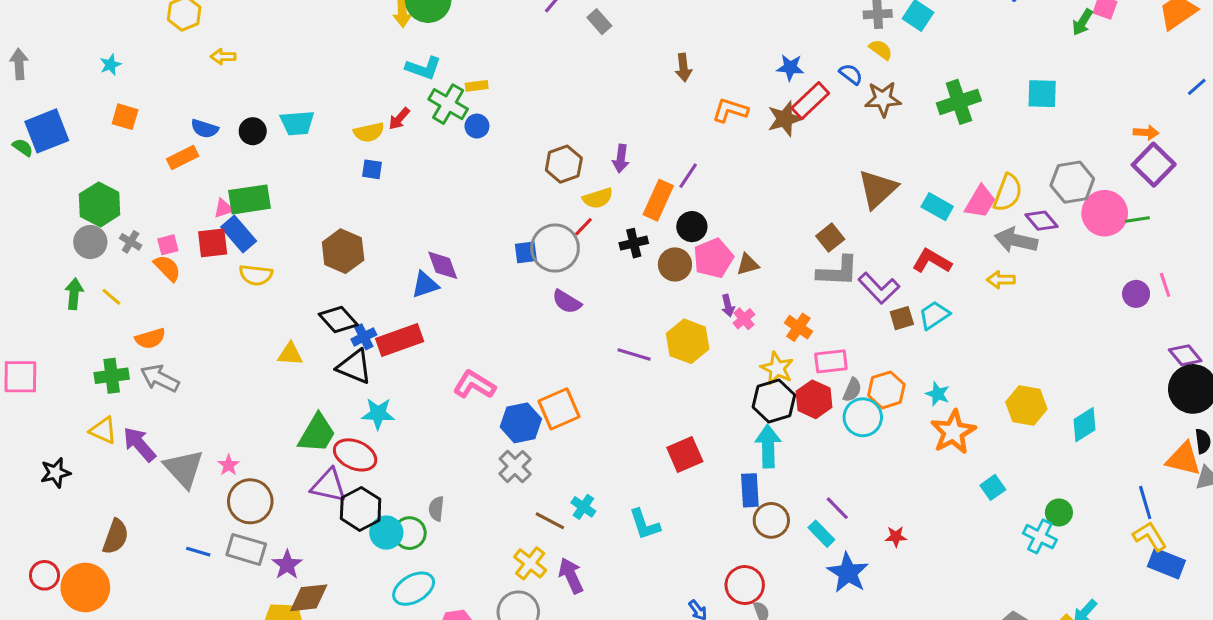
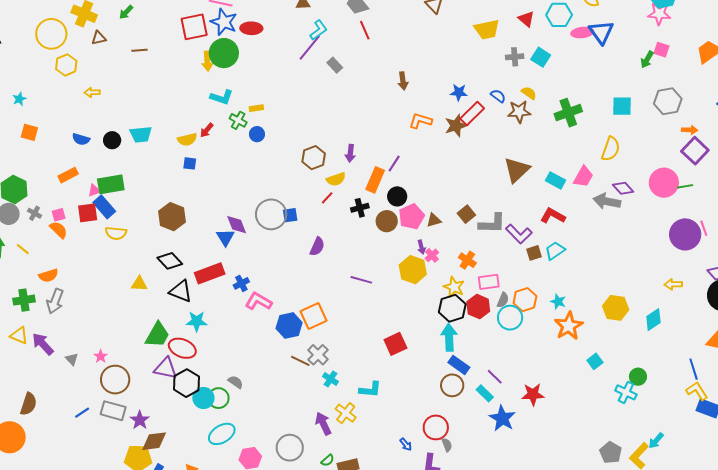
yellow semicircle: (881, 50) -> (529, 93), moved
brown arrow: (683, 67) -> (403, 81), moved
green cross: (448, 104) -> (238, 120), size x0.7
orange rectangle: (183, 157) -> (68, 175), moved
gray hexagon: (1072, 182) -> (668, 101), moved
yellow semicircle: (1008, 193) -> (611, 149), moved
brown square: (830, 238) -> (466, 214), moved
gray circle: (555, 248) -> (271, 214), moved
yellow arrow: (1001, 280) -> (673, 284), moved
blue triangle: (425, 285) -> (225, 237), turned -42
purple circle: (1136, 294) -> (685, 234), size x1.8
purple semicircle: (567, 302) -> (317, 247), turned -96
blue cross: (364, 337) -> (241, 283), moved
yellow hexagon: (688, 341) -> (413, 270), moved
gray arrow: (160, 378) -> (55, 301), turned -95
gray cross: (515, 467) -> (318, 355), moved
gray triangle: (184, 469) -> (72, 359), size x0.5
blue rectangle: (750, 490) -> (459, 365), moved, turned -50
gray semicircle: (436, 509) -> (236, 382), turned 119
brown line: (550, 521) -> (300, 361), moved
cyan L-shape: (645, 524) -> (370, 390), turned -65
red star: (896, 537) -> (533, 394), size x1.6
blue line: (198, 552) -> (82, 413), turned -49
yellow cross: (530, 563) -> (346, 413), moved

